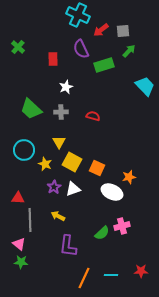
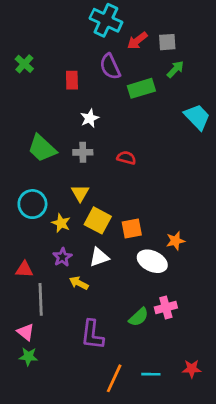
orange square: (97, 168) -> (132, 229), turned -35
purple star: (54, 187) -> (62, 257), moved
yellow arrow: (58, 216) -> (79, 283), moved

